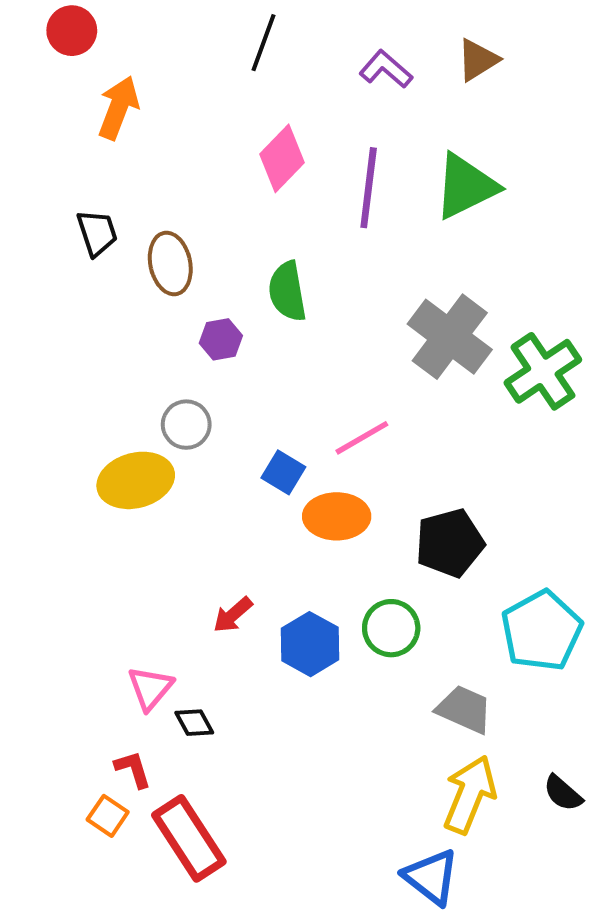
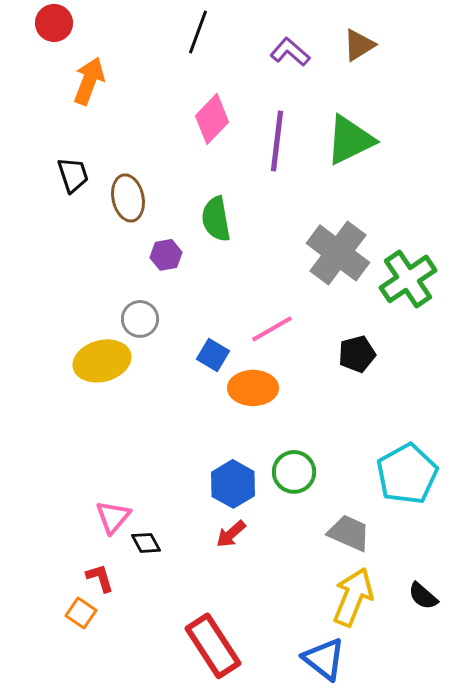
black pentagon: (450, 543) -> (357, 354), moved, size x0.7
red arrow: (233, 615) -> (231, 534), moved
red rectangle: (189, 838) -> (213, 646), moved

